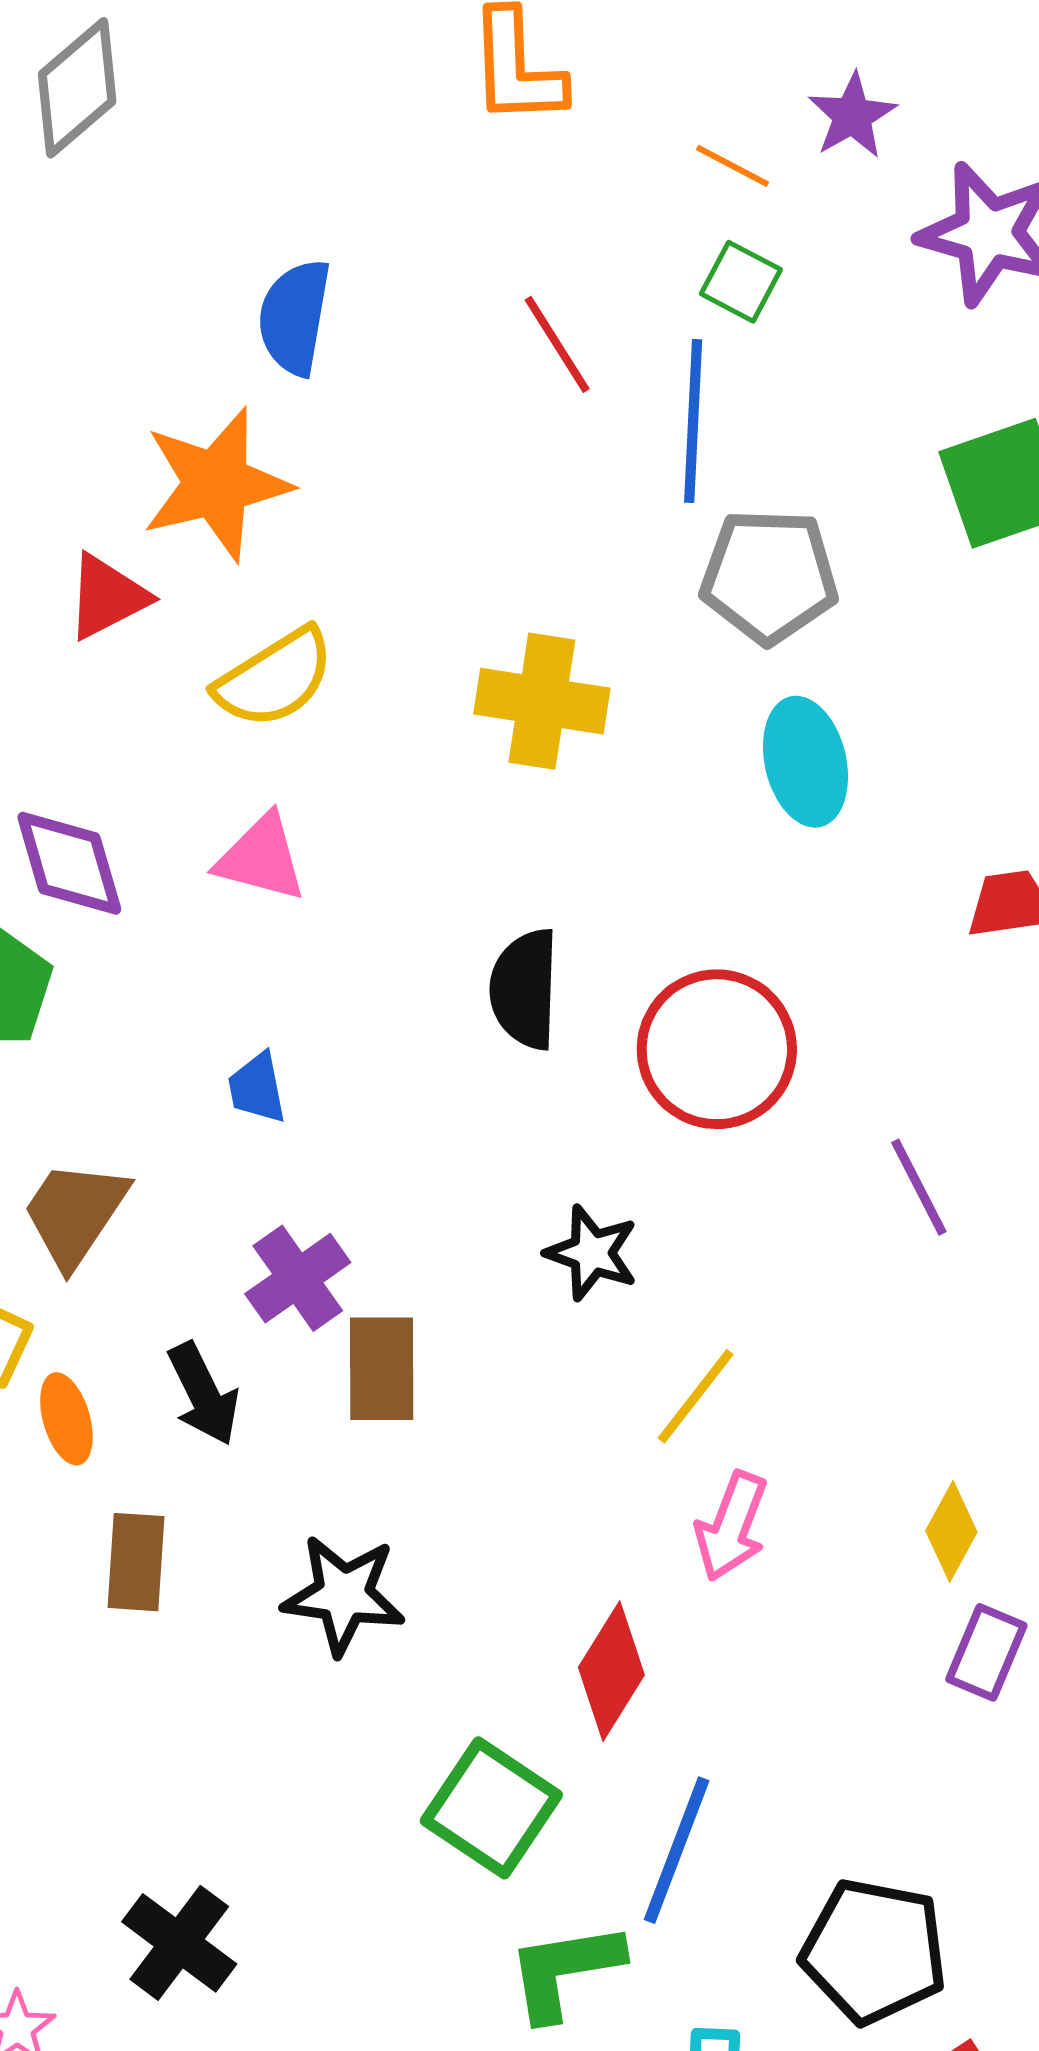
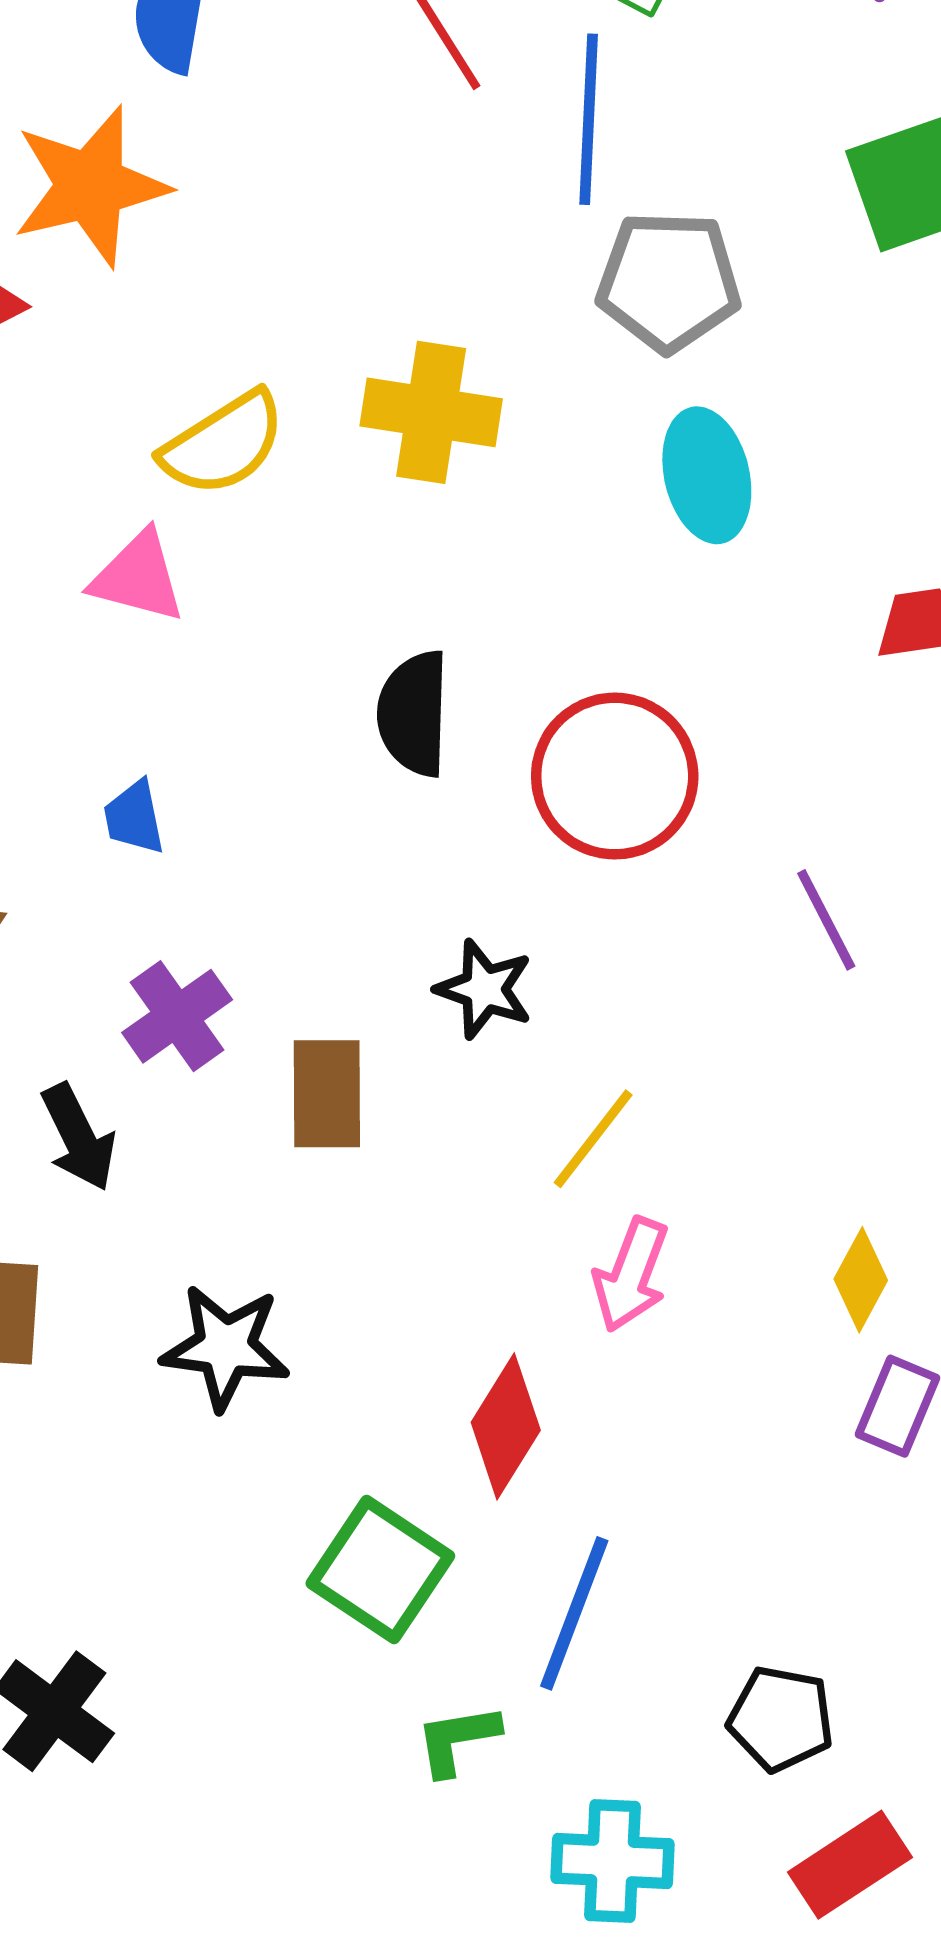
yellow semicircle: (275, 678) -> (223, 444), moved
brown rectangle: (382, 1369) -> (327, 1094), moved
black pentagon: (874, 1951) -> (781, 1719), size x0.7
green L-shape: (565, 1971) -> (457, 1740), size x0.7

